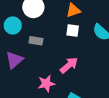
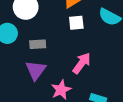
purple triangle: (14, 60) -> (36, 70), moved

